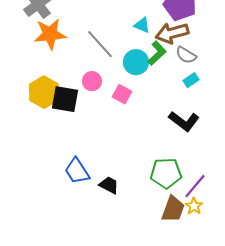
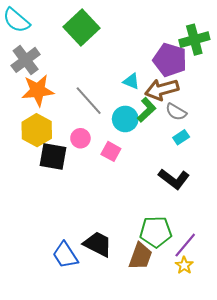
yellow hexagon: (44, 92) -> (37, 130), moved
blue trapezoid: (77, 171) -> (65, 255), moved
black trapezoid: (109, 185) -> (98, 244), size x1.4
brown trapezoid: (173, 209) -> (140, 256), moved

